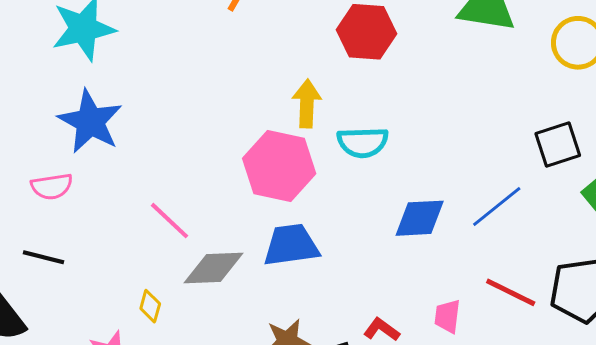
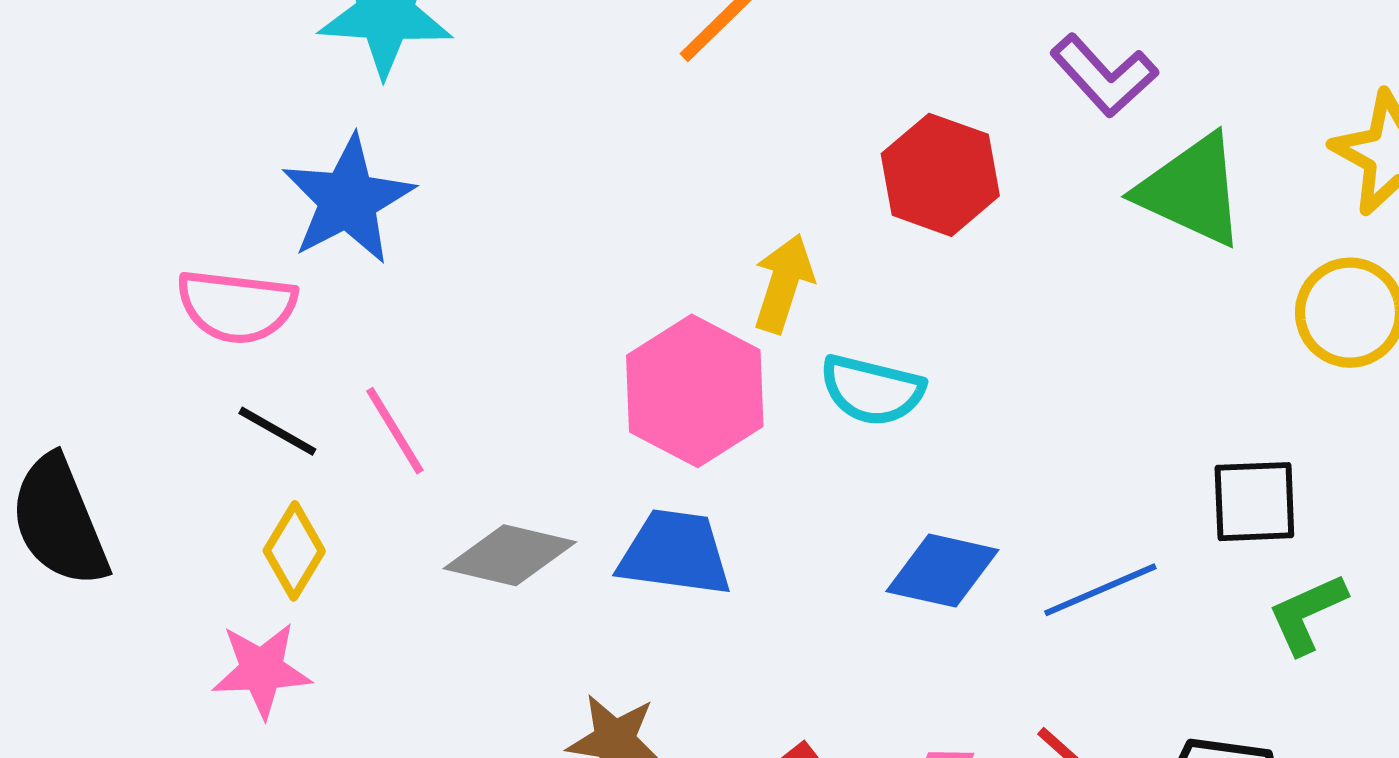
pink semicircle: (52, 186) -> (237, 306), size x1.4
pink line: (170, 221) -> (395, 431), moved
black line: (43, 257) -> (277, 431), moved
yellow diamond: (150, 306) -> (294, 551), moved, size x1.4

